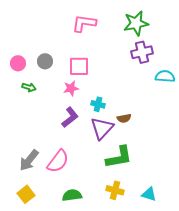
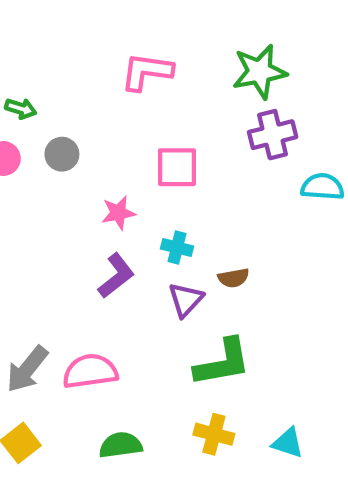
pink square: (79, 66) -> (177, 167), moved
green arrow: (29, 87) -> (21, 109), moved
purple triangle: (102, 128) -> (186, 300), size x0.7
pink semicircle: (58, 161) -> (90, 371), turned -135

